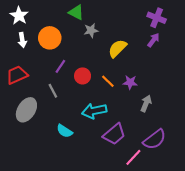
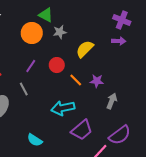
orange circle: (50, 38) -> (32, 33), moved
purple arrow: (153, 40) -> (119, 41), turned 56
red circle: (83, 76) -> (57, 65), moved
cyan semicircle: (65, 131) -> (35, 140), moved

